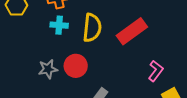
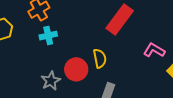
yellow semicircle: (92, 28) -> (100, 58), moved, size x0.7
pink L-shape: (156, 71) -> (154, 50), turned -80

